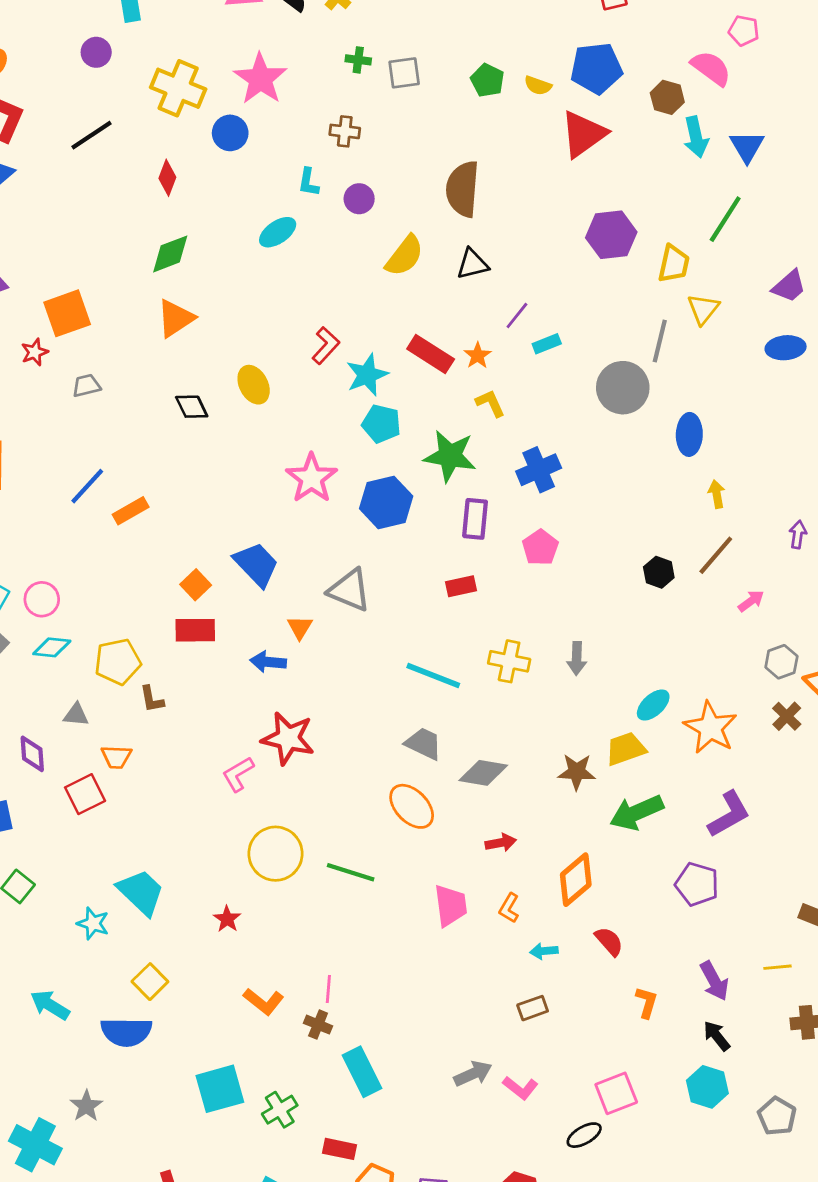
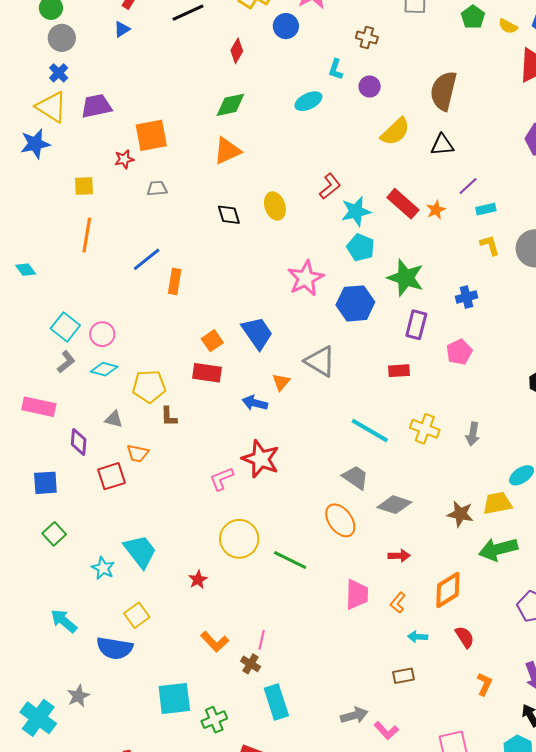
yellow L-shape: (490, 403) -> (490, 245), moved
blue cross: (539, 470) -> (466, 297), size x0.7
orange rectangle: (131, 511) -> (175, 281), turned -60

